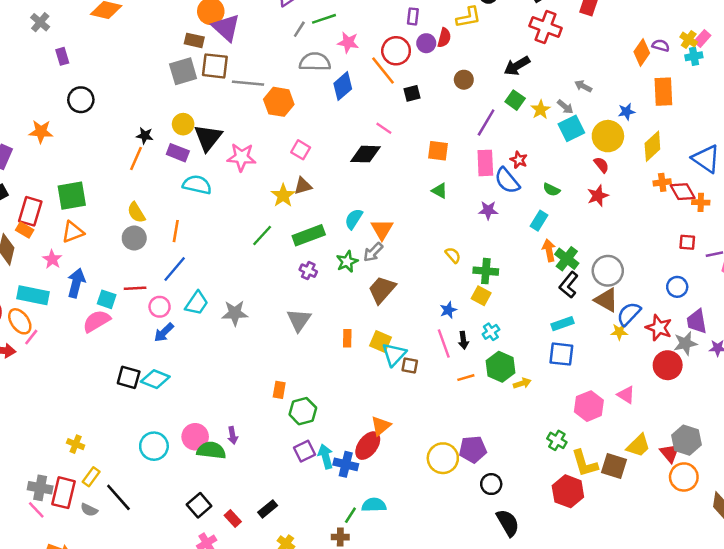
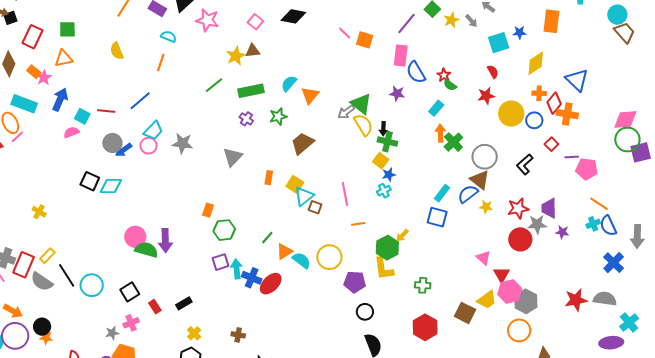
pink line: (384, 128) -> (345, 33), moved
cyan square: (571, 128) -> (499, 43), moved
yellow circle: (608, 136) -> (511, 114), moved
black diamond: (366, 154) -> (293, 16), moved
red star: (519, 160) -> (444, 75), moved
cyan semicircle: (197, 185) -> (169, 37), size x0.7
green triangle: (440, 191) -> (361, 104), moved, size x1.6
red diamond: (683, 192) -> (554, 103), turned 60
green square: (72, 196) -> (67, 29), size x0.7
orange cross: (701, 202) -> (567, 114), size x1.5
orange rectangle: (25, 230) -> (34, 72), moved
orange line: (176, 231) -> (161, 63), moved
gray circle: (134, 238) -> (112, 143), moved
red square: (687, 242) -> (551, 144), turned 32
gray arrow: (373, 252) -> (346, 112), moved
yellow semicircle: (453, 255) -> (363, 125), size x1.6
black L-shape: (569, 285) -> (525, 164), moved
blue circle: (677, 287) -> (534, 120), moved
pink circle: (160, 307) -> (148, 146), moved
blue star: (448, 310) -> (389, 175), moved
blue semicircle: (629, 314) -> (468, 194), moved
pink semicircle: (97, 321) -> (71, 132), size x0.7
cyan rectangle: (563, 324) -> (442, 193), turned -42
red star: (659, 328) -> (518, 208), turned 30
black arrow: (463, 340) -> (383, 129), moved
green hexagon: (501, 367) -> (387, 248), moved
cyan diamond: (155, 379) -> (111, 186), turned -30
yellow arrow: (522, 383) -> (402, 235), turned 144
pink hexagon: (589, 406) -> (510, 292), moved
purple arrow: (233, 435) -> (165, 241), size x1.6
green cross: (557, 440) -> (423, 285), turned -35
yellow cross: (76, 444) -> (39, 212), moved
cyan circle: (154, 446) -> (92, 285), moved
red ellipse: (368, 446) -> (271, 284), moved
red triangle: (670, 453) -> (502, 275), moved
yellow circle: (443, 458) -> (329, 257), moved
yellow L-shape: (585, 463) -> (384, 269), moved
cyan semicircle: (374, 505) -> (301, 260), moved, turned 30
gray semicircle: (89, 510) -> (42, 282), size x1.6
green line: (350, 515) -> (267, 238), moved

